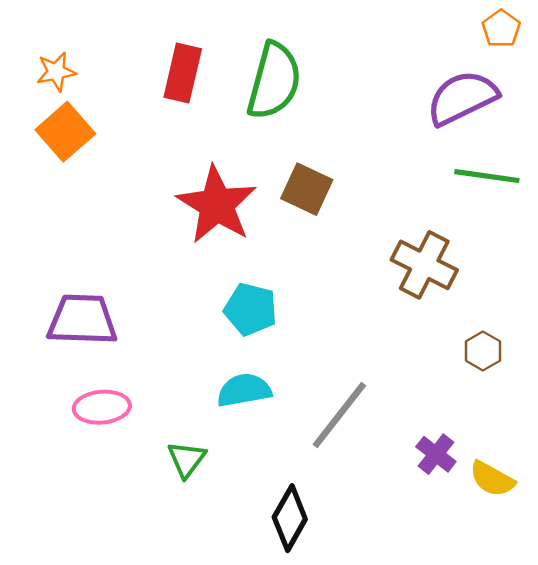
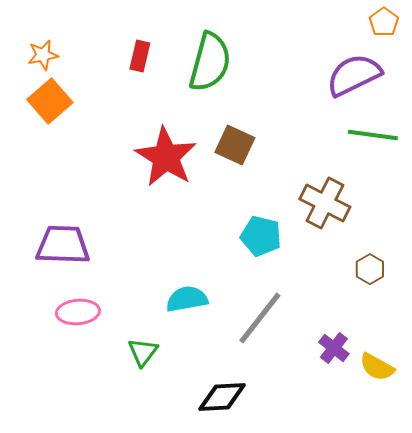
red rectangle: (183, 73) -> (140, 56), size x0.7
cyan pentagon: (251, 309) -> (261, 236), moved
black diamond: (290, 518) -> (222, 397), turned 57

